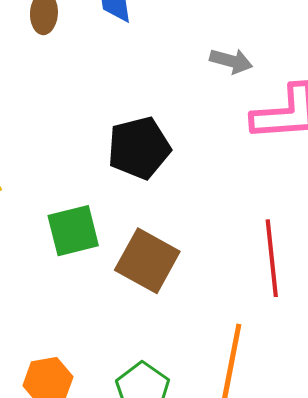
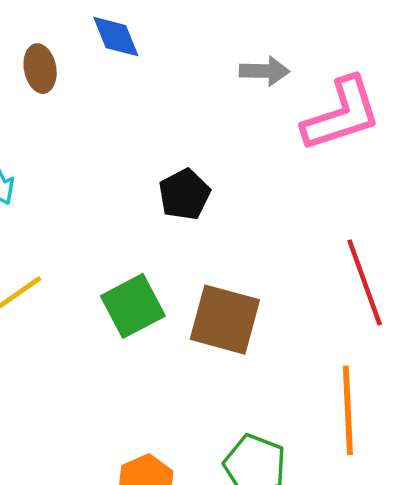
black pentagon: (139, 148) -> (184, 194), size x0.7

